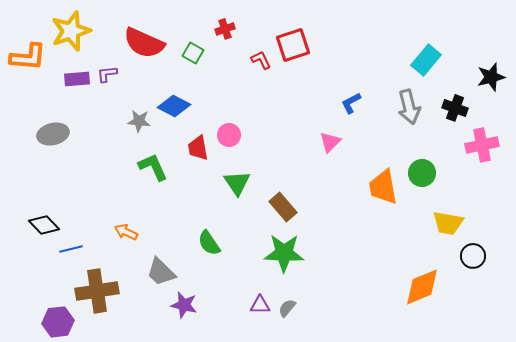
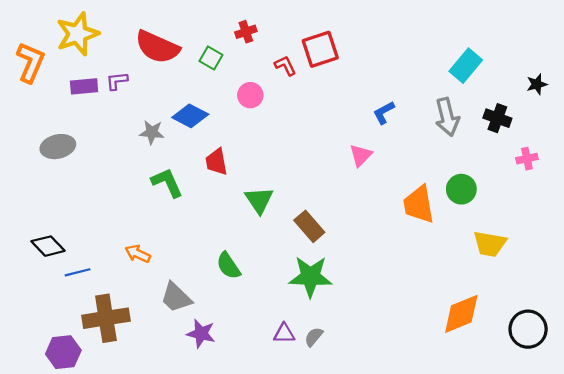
orange L-shape: (28, 57) -> (30, 62), turned -72
black star: (491, 77) -> (537, 84), size x0.7
pink circle: (229, 135) -> (250, 95), moved
pink cross: (482, 145) -> (527, 159), size x0.6
black circle: (473, 256) -> (528, 329), moved, size x1.4

